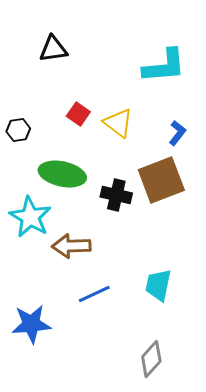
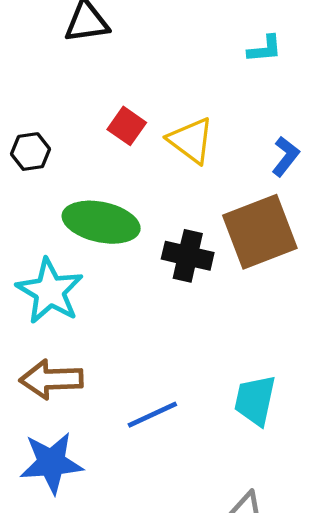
cyan L-shape: (164, 66) -> (265, 49), size x0.5
brown arrow: (71, 246) -> (51, 379), moved

